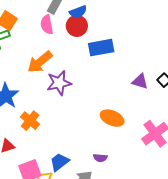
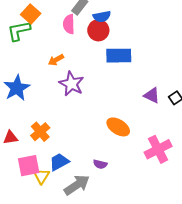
orange arrow: (40, 62) -> (56, 60), size x0.6
purple star: (59, 83) -> (72, 84), turned 30
orange cross: (30, 121) -> (40, 132), moved

